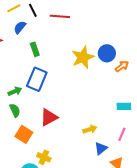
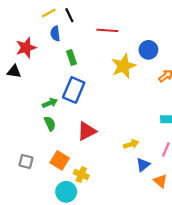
red line: (60, 16) -> (107, 30), moved
blue semicircle: (20, 27) -> (55, 34), turned -48
blue circle: (107, 53) -> (148, 50), moved
orange square: (24, 134) -> (60, 160), moved

